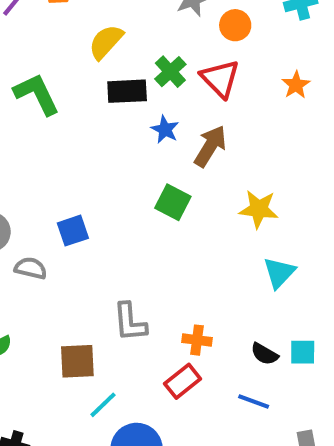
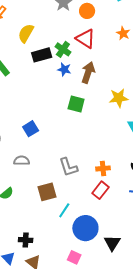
green cross: (170, 72) -> (63, 49), moved
gray semicircle: (31, 268) -> (22, 161), moved

